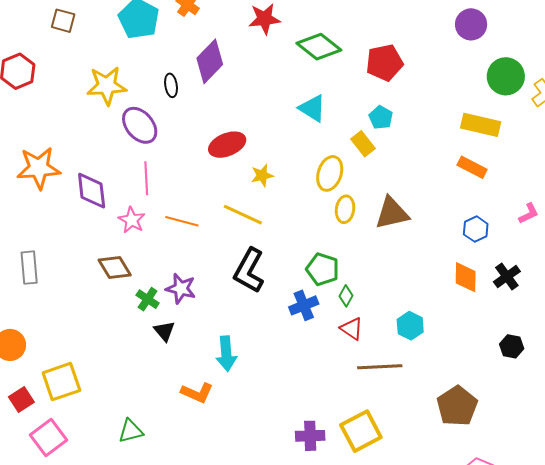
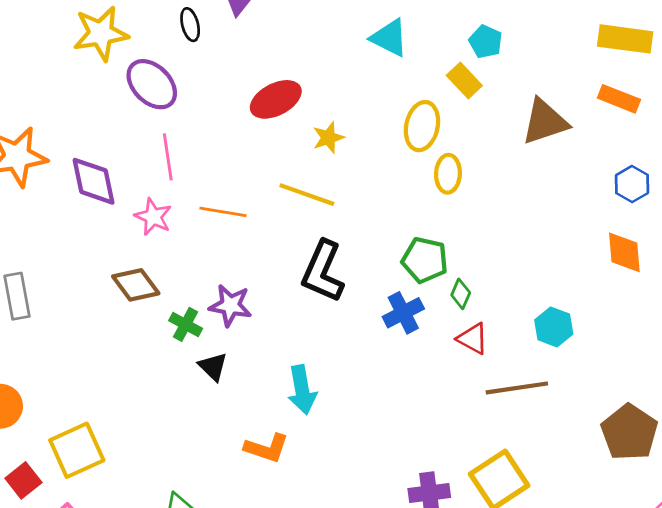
brown triangle: (392, 213) -> (545, 122), moved

